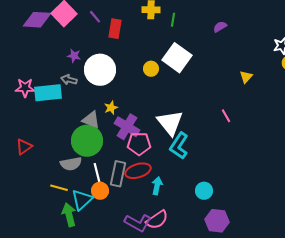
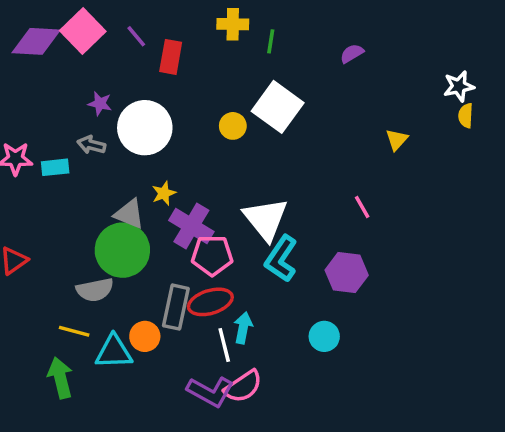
cyan rectangle: (48, 93) -> (55, 167), size x0.6
white line: (97, 173) -> (224, 345), moved
cyan triangle: (82, 200) -> (114, 352), turned 40
green arrow: (69, 215) -> (60, 378), moved
purple hexagon: (217, 221) -> (347, 273), moved

